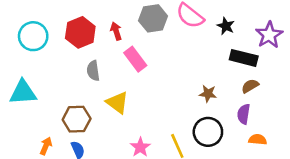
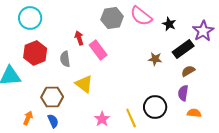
red arrow: (116, 31) -> (79, 38), moved
red hexagon: (80, 32) -> (35, 53), moved
cyan circle: (33, 36) -> (30, 18), moved
black rectangle: (244, 58) -> (183, 49), turned -50
brown star: (208, 94) -> (155, 59), moved

